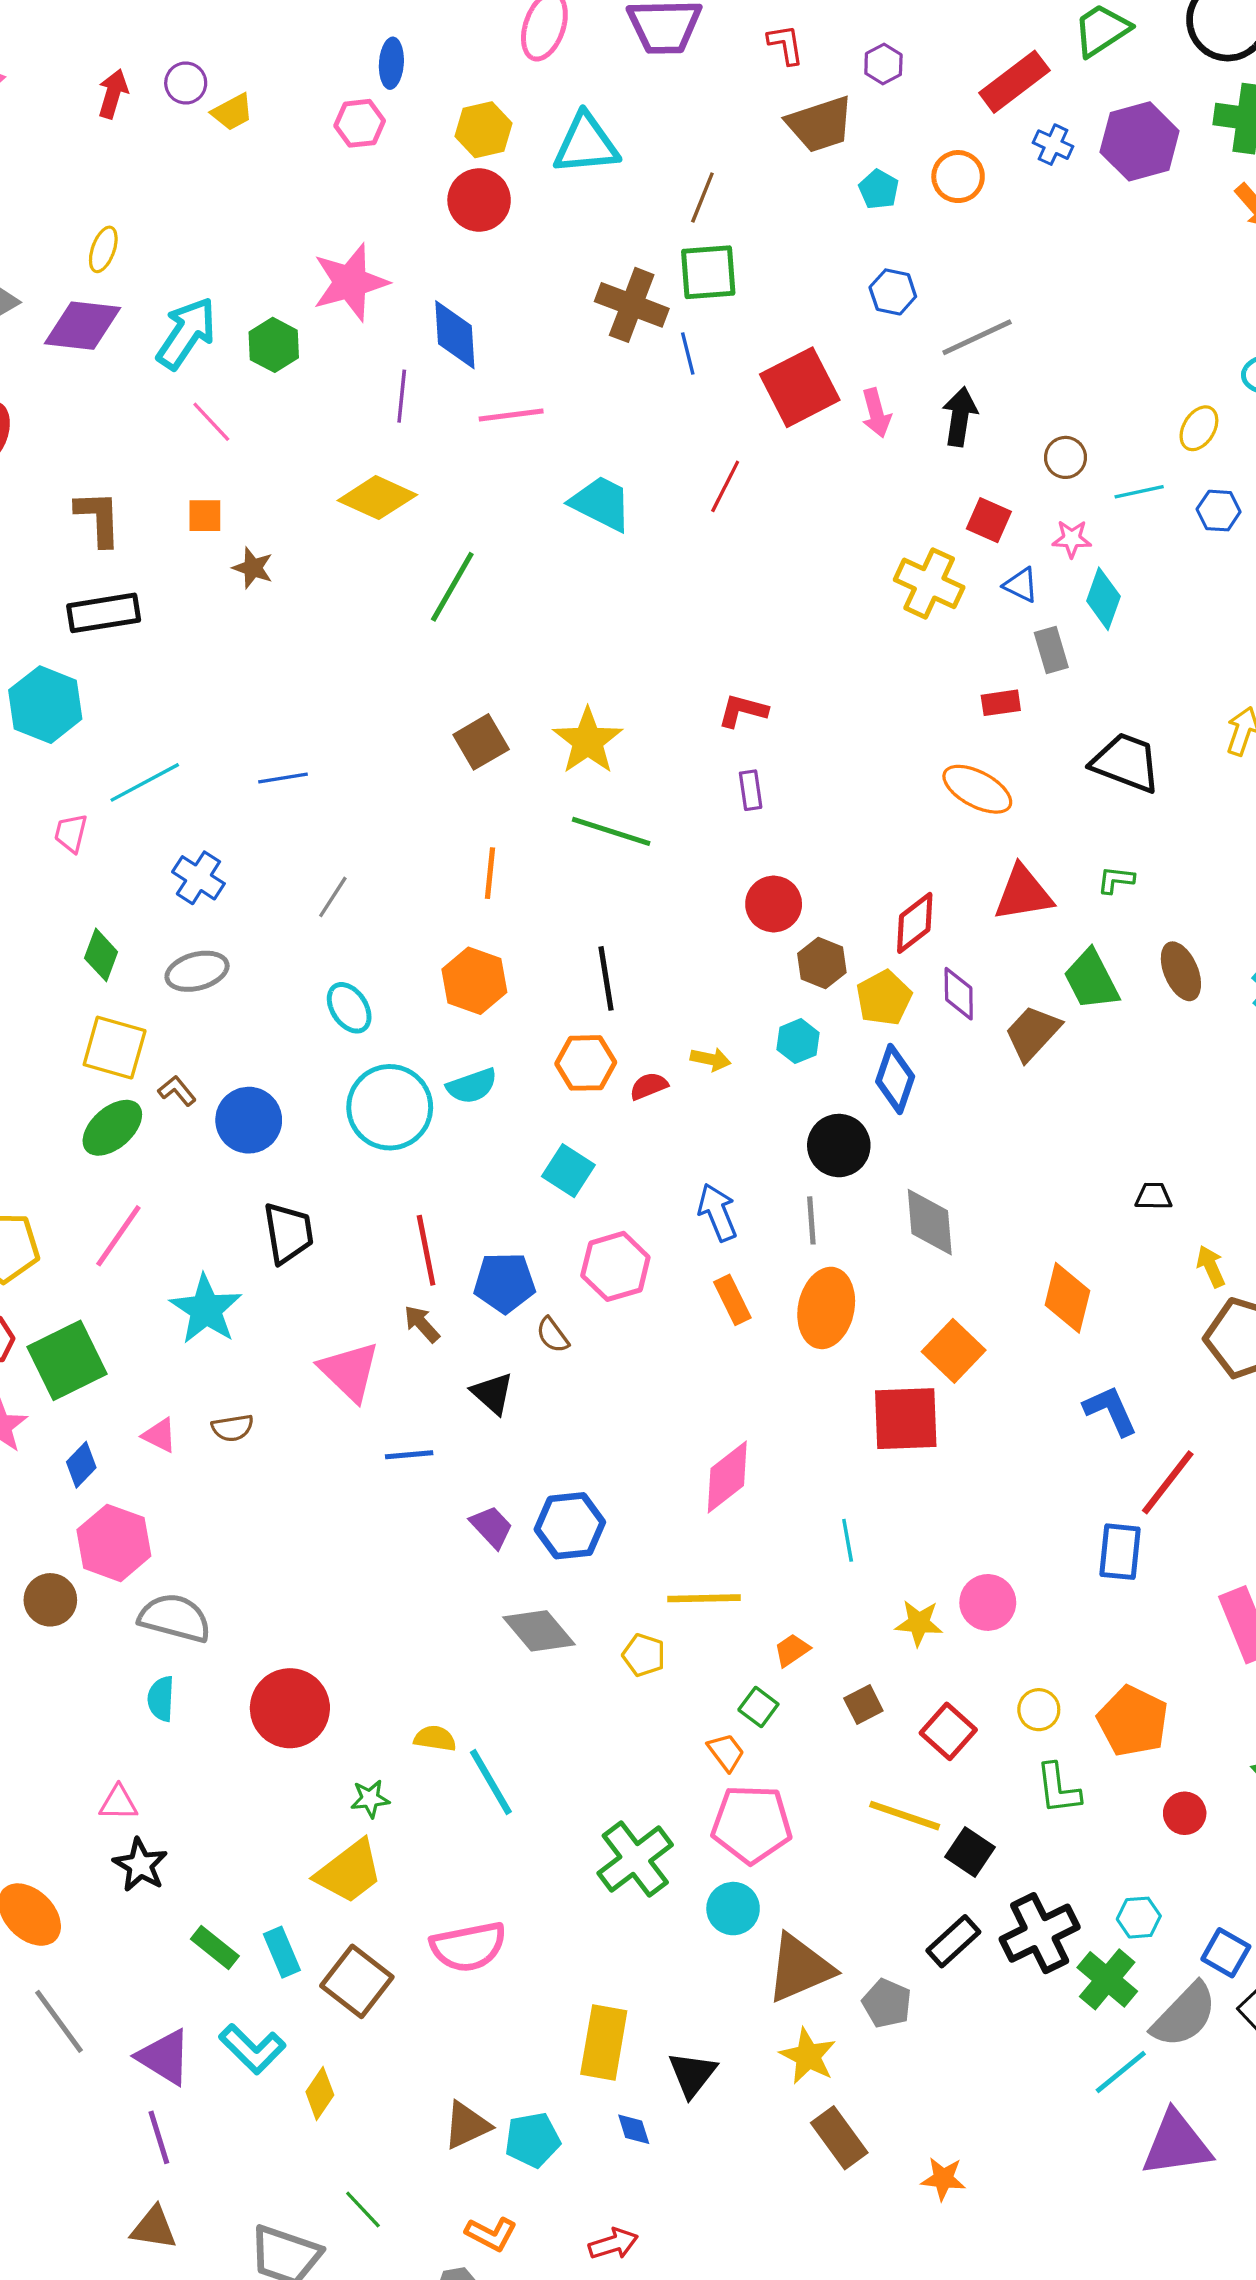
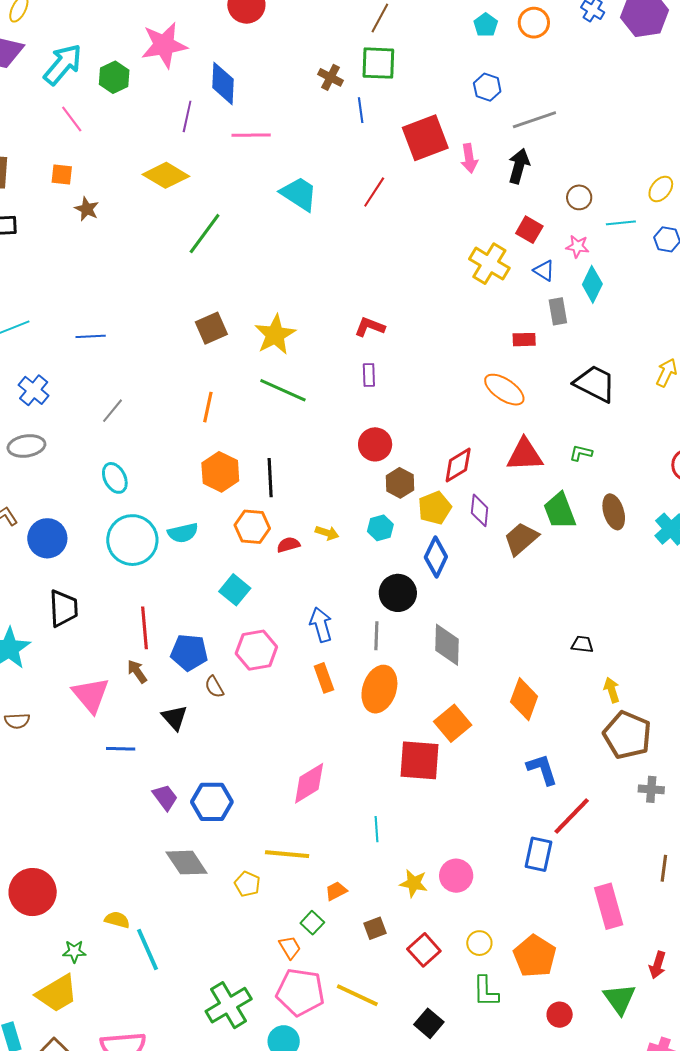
brown cross: (632, 305) -> (331, 77), size x0.6
orange hexagon: (474, 981) -> (220, 472), moved
yellow line: (905, 1816) -> (357, 995), moved

